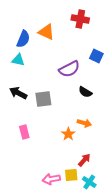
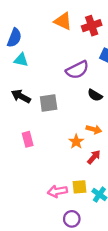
red cross: (80, 19) -> (92, 26), moved, turned -30
orange triangle: (46, 32) -> (63, 21), moved
blue semicircle: (23, 39) -> (14, 38), moved
red arrow: (84, 160) -> (94, 157), moved

